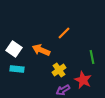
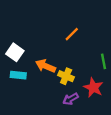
orange arrow: (41, 50) -> (46, 66), moved
yellow cross: (59, 70) -> (66, 76), turned -32

